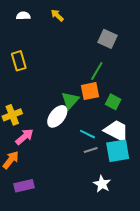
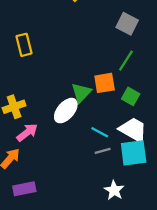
green line: (97, 71) -> (126, 61), moved

